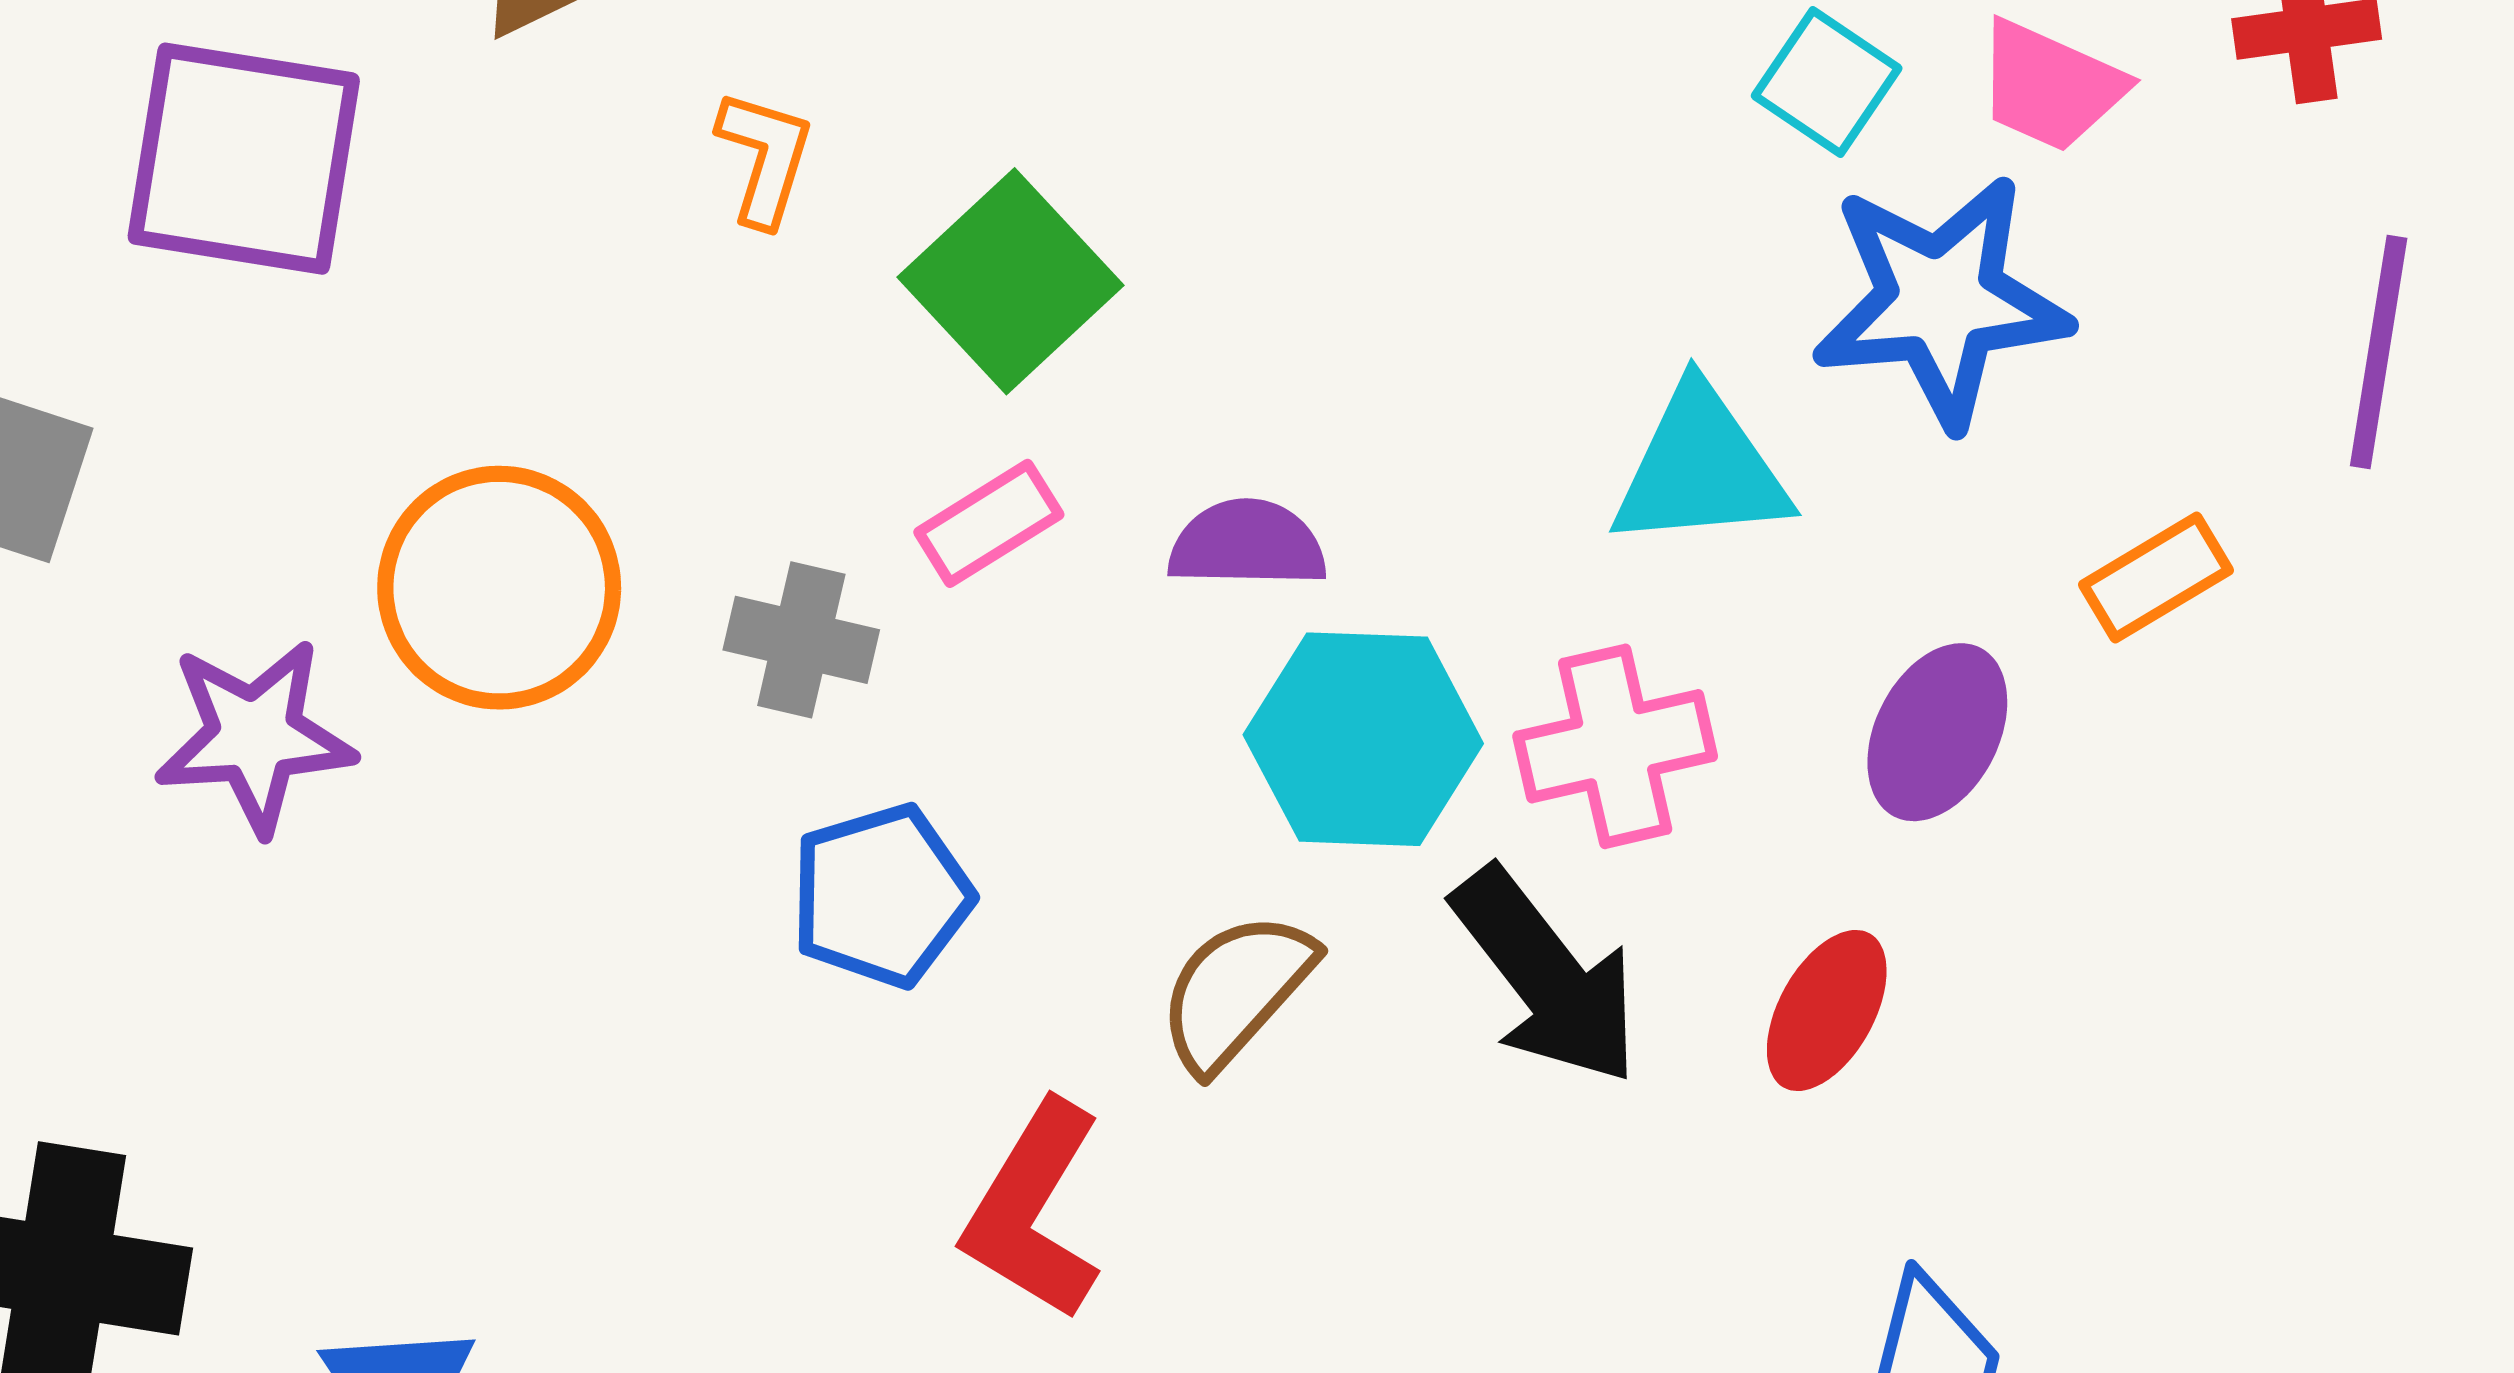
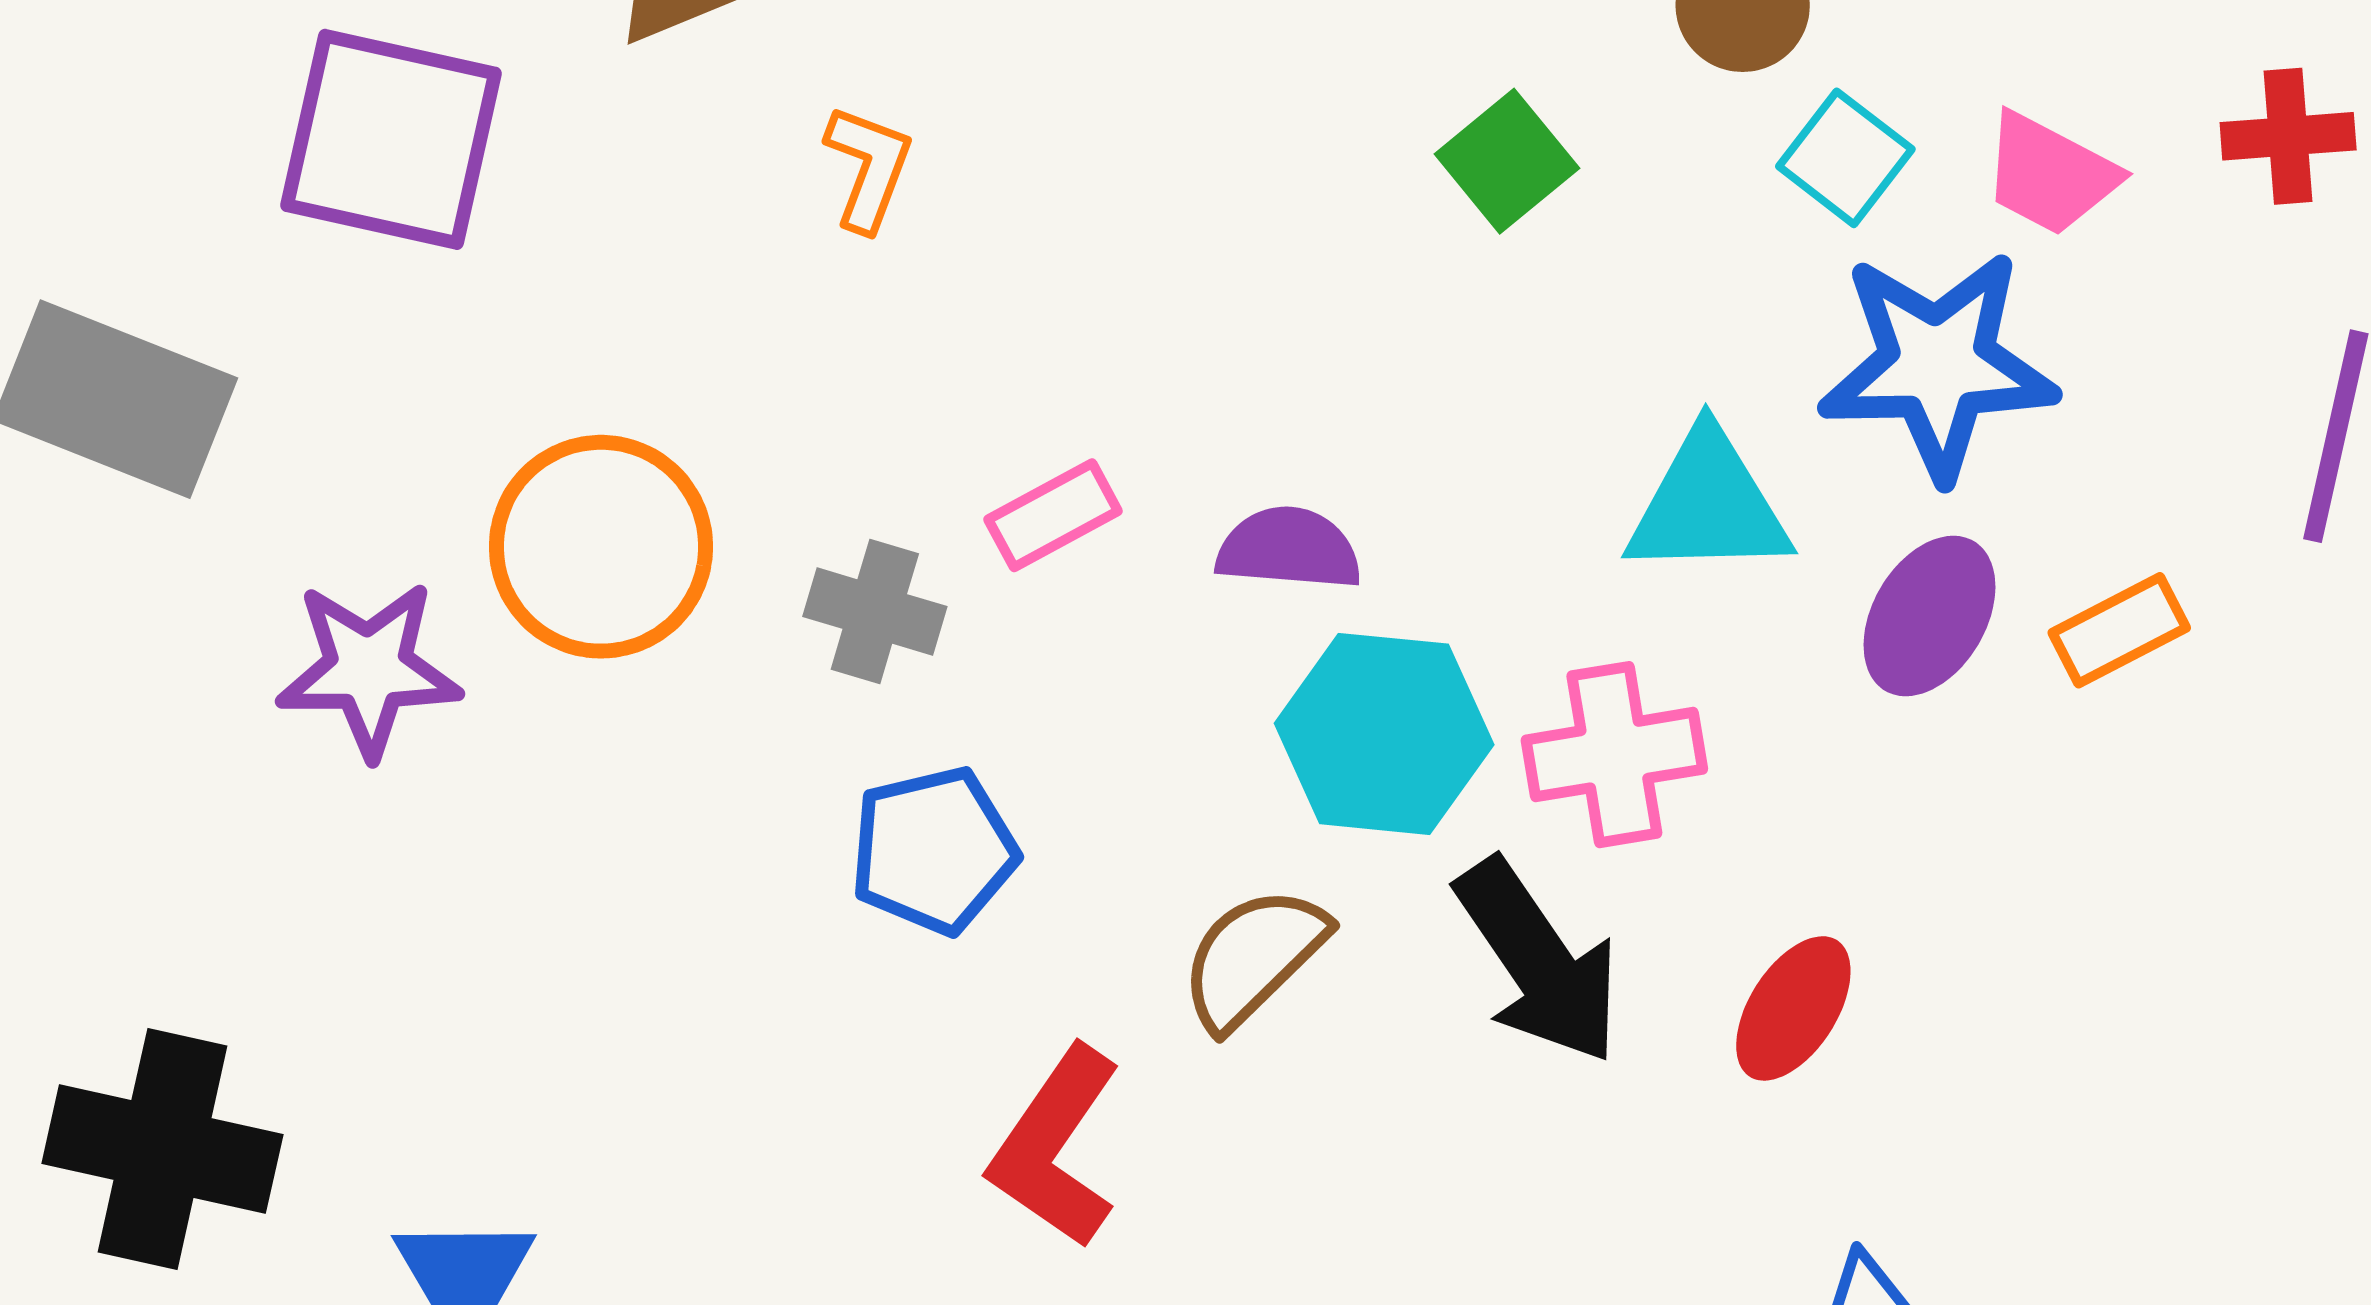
green square: (1011, 281) -> (1507, 161), moved, size x0.7
purple ellipse: (1937, 732) -> (1929, 616), moved

